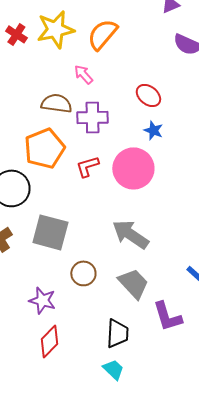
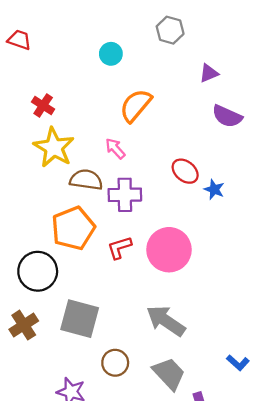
yellow star: (55, 29) -> (54, 147), moved, turned -30
blue star: (153, 130) -> (214, 189), moved

